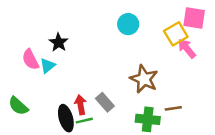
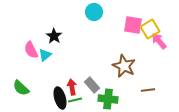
pink square: (194, 18) -> (133, 25), moved
cyan circle: (128, 24) -> (94, 12), moved
green cross: (148, 119) -> (108, 99), moved

